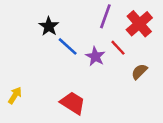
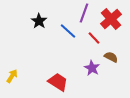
blue line: (68, 46) -> (68, 31), moved
purple star: (95, 56) -> (92, 68), moved
brown semicircle: (139, 72) -> (111, 57), turned 72

